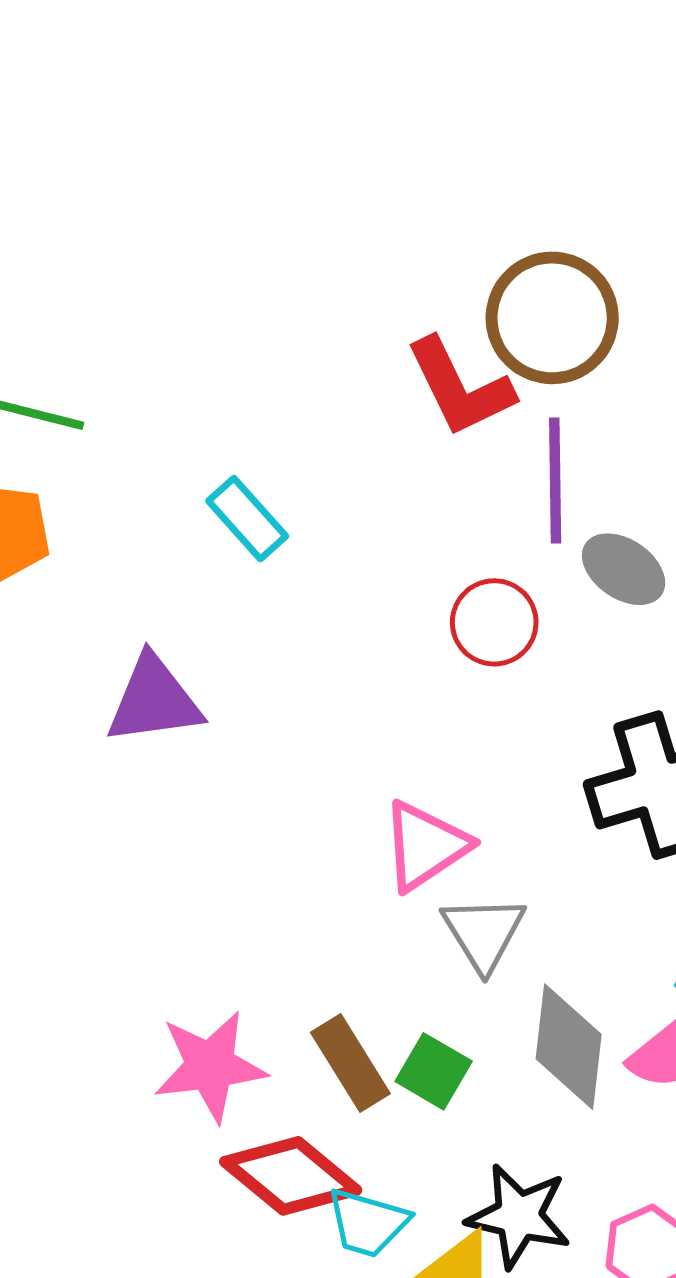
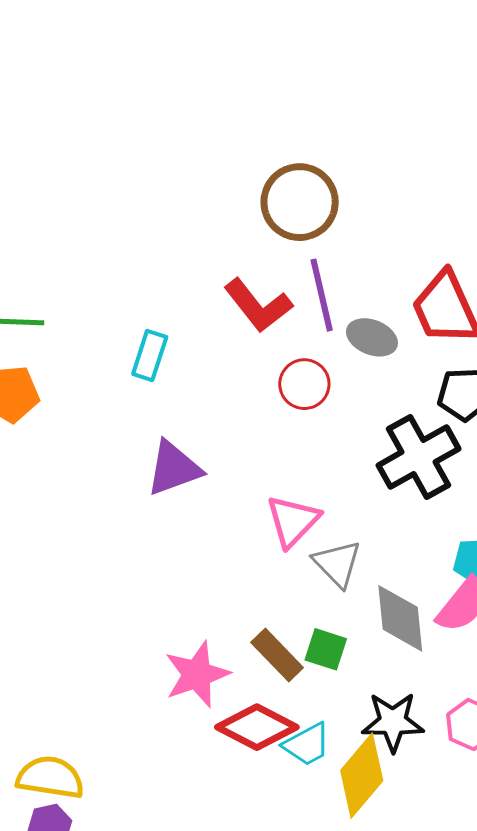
red L-shape: (460, 387) -> (258, 305), moved
cyan rectangle: (247, 519) -> (150, 355), turned 72
purple triangle: (154, 700) -> (174, 468), moved
cyan trapezoid: (368, 1223) -> (307, 744), turned -32

